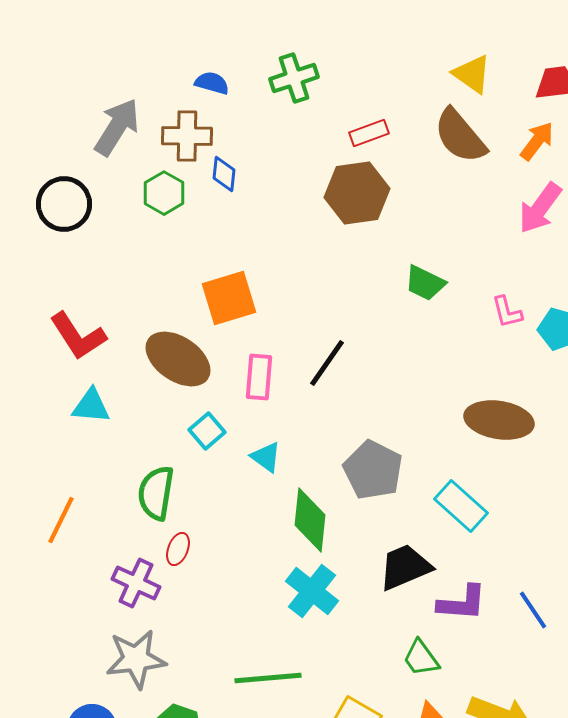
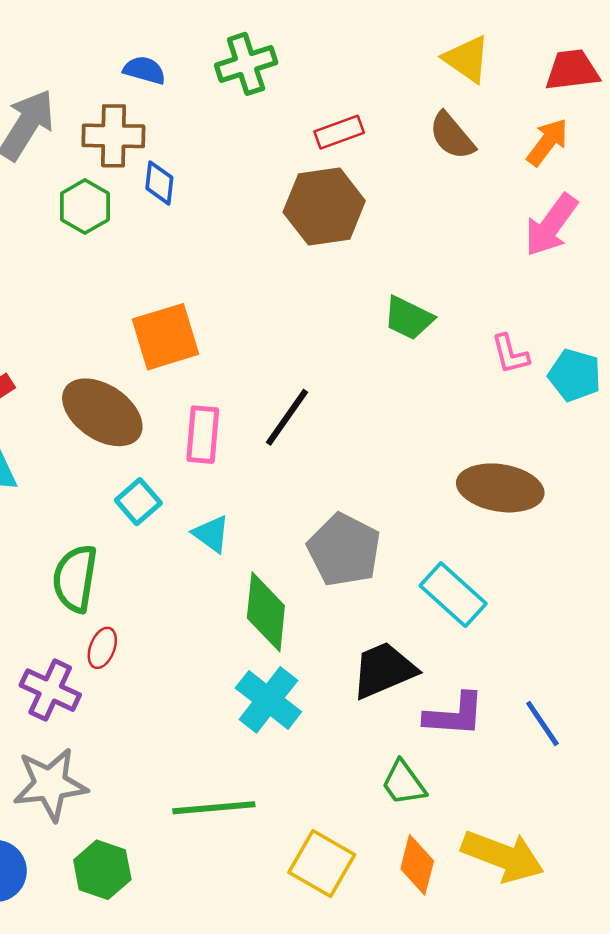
brown semicircle: (460, 136) -> (452, 136), size x0.7

